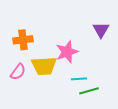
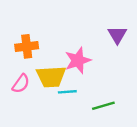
cyan line: (79, 79) -> (67, 92), moved

